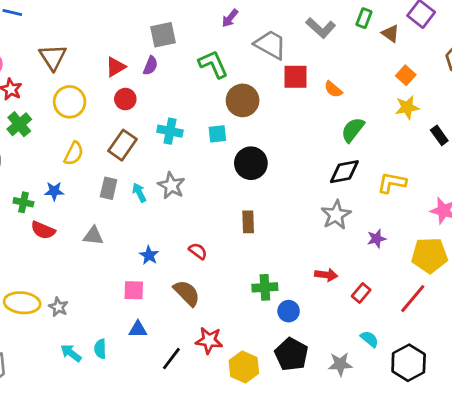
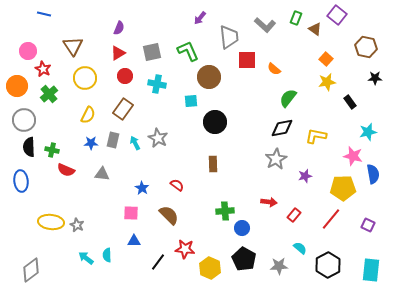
gray square: (163, 35) -> (152, 52), moved
gray trapezoid: (270, 45) -> (229, 37), turned 55
purple semicircle: (150, 66) -> (119, 28), moved
cyan cross: (170, 131) -> (157, 84), moved
blue star: (54, 191) -> (91, 143), moved

